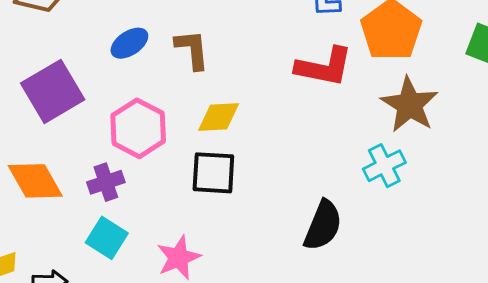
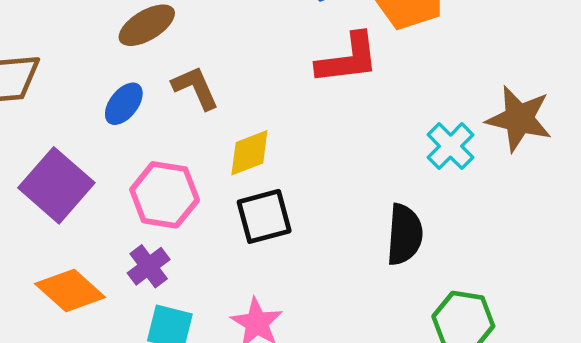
brown star: (409, 105) -> (519, 119), moved

